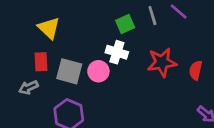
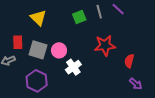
yellow triangle: (49, 28) -> (38, 18), moved
white cross: (117, 52) -> (73, 67), moved, turned 35
red semicircle: (196, 70) -> (129, 61), moved

